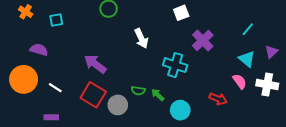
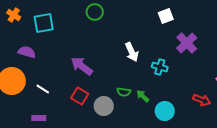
cyan square: (56, 20) -> (44, 23), size x1.5
white arrow: (141, 38) -> (132, 52), moved
cyan cross: (175, 65) -> (160, 67), size x0.7
red square: (93, 95) -> (80, 96), size x0.7

